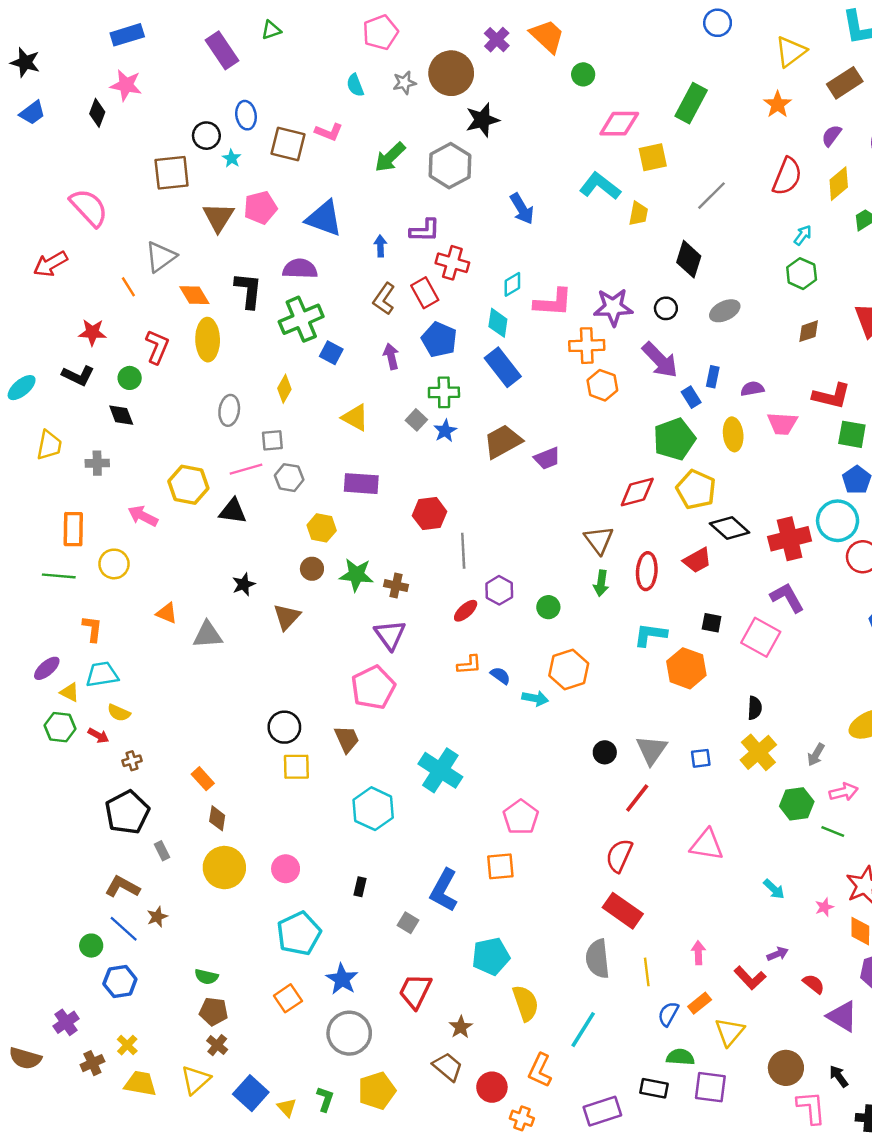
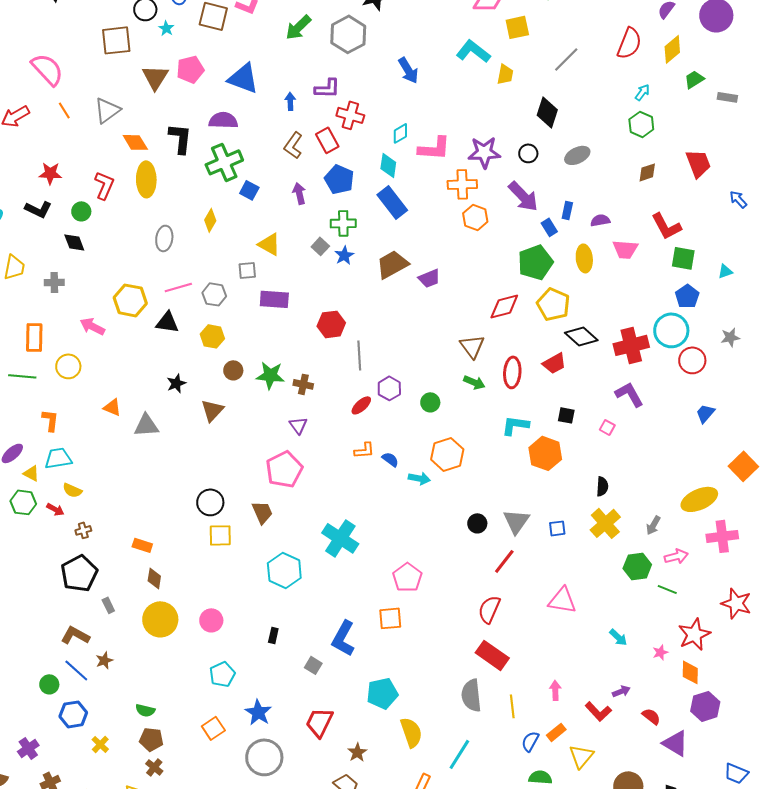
orange line: (128, 287) -> (64, 110), moved
red L-shape: (832, 396) -> (666, 226), turned 48
gray square: (272, 440) -> (247, 270), moved
yellow hexagon: (322, 528) -> (212, 336), moved
green arrow: (601, 583) -> (474, 382), turned -75
purple triangle: (390, 635) -> (298, 425), size x0.7
pink square: (761, 637) -> (607, 427), size x0.5
orange rectangle: (203, 779) -> (142, 545), turned -30
cyan pentagon: (299, 934) -> (222, 674), size x0.7
yellow cross: (127, 1045) -> (100, 744), moved

